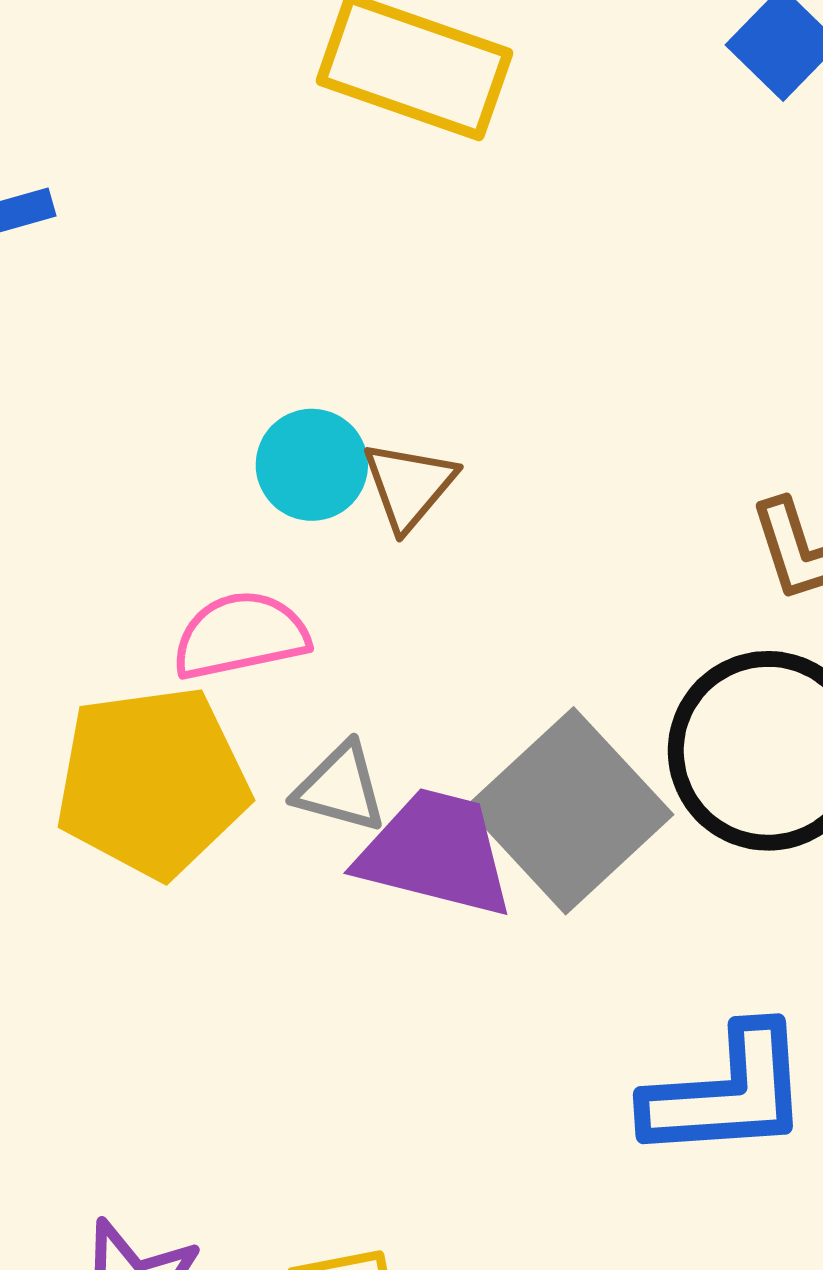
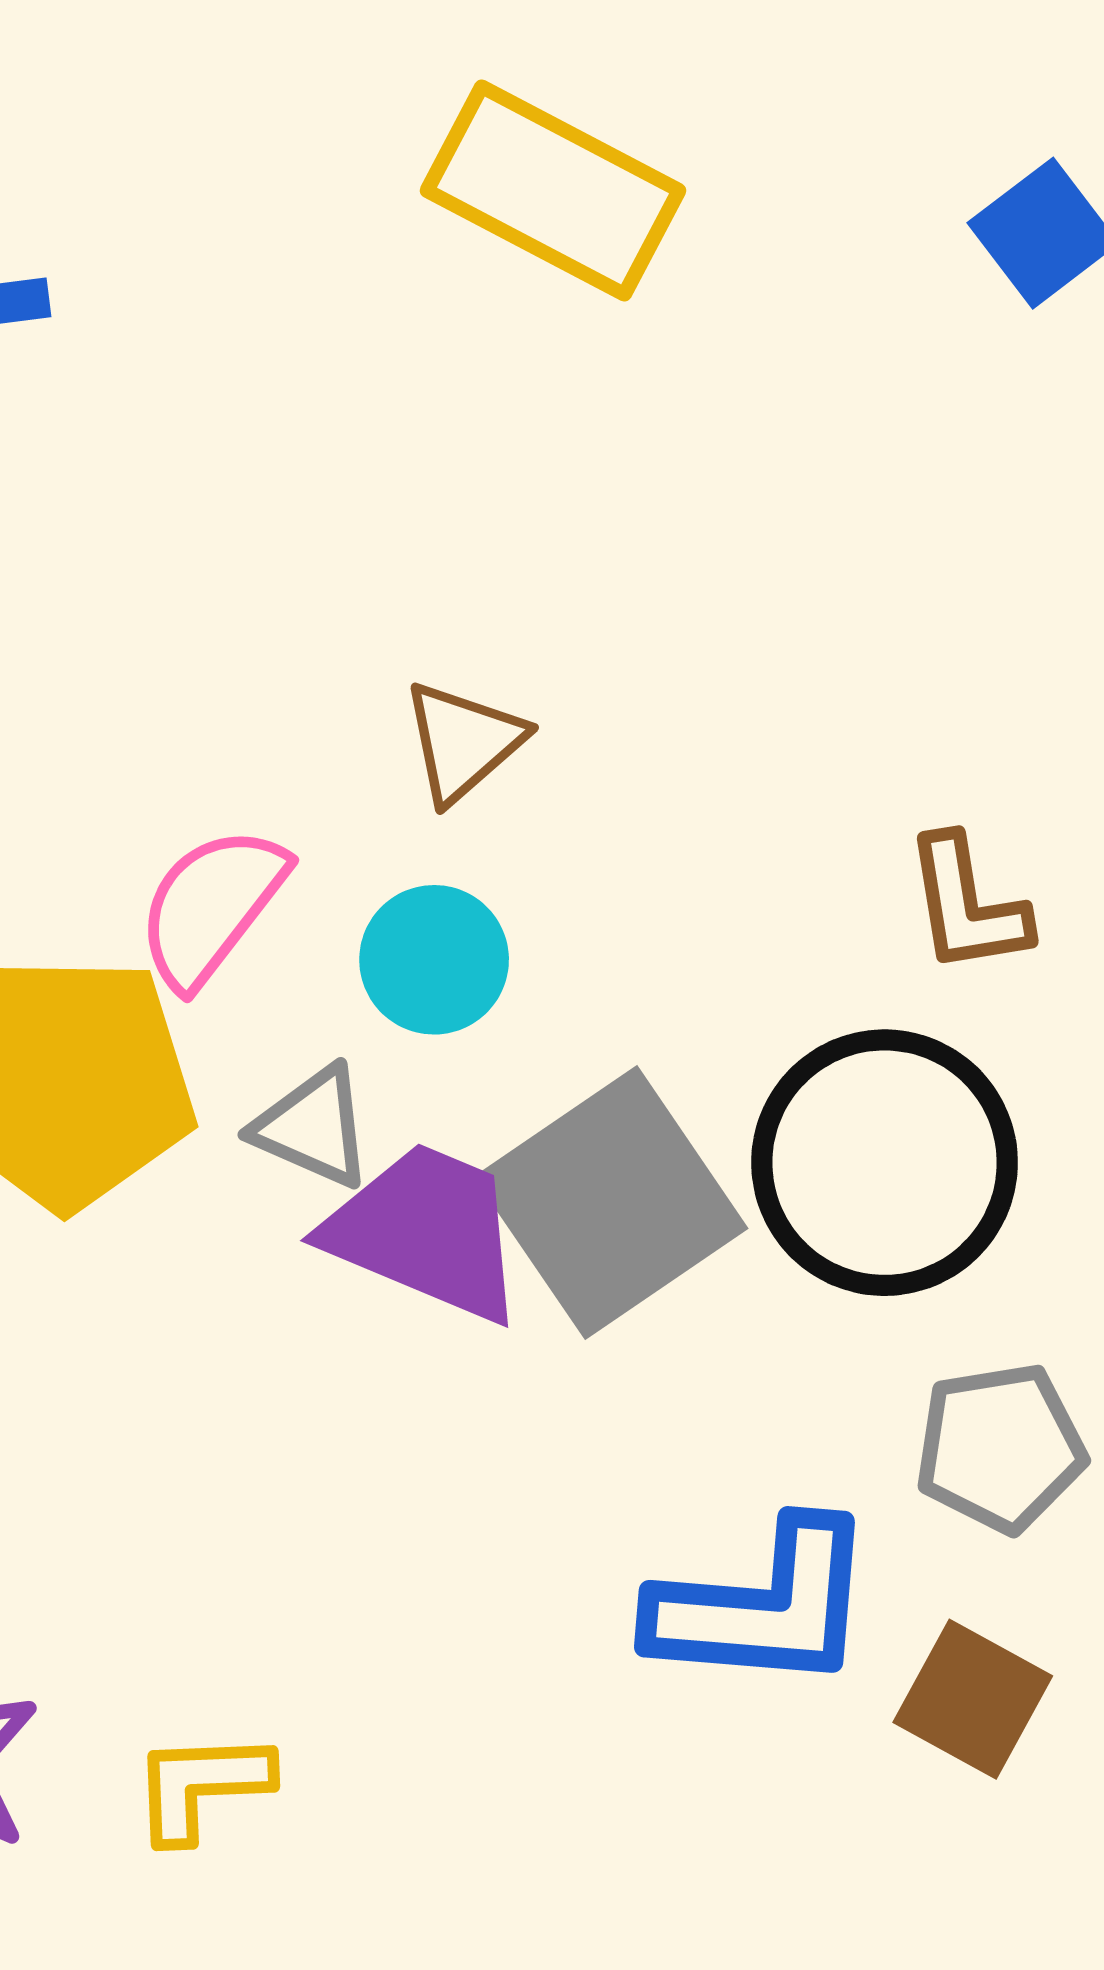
cyan circle: (312, 465) -> (434, 960), moved
pink semicircle: (241, 635) -> (211, 906), turned -49

